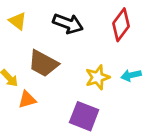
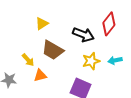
yellow triangle: (18, 21) -> (42, 24), moved, turned 48
black arrow: (68, 24) -> (83, 35), moved

